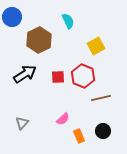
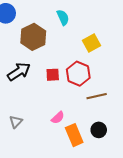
orange rectangle: (79, 136) -> (74, 135), size x1.5

